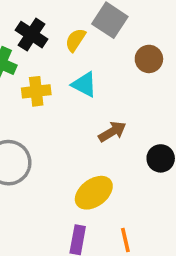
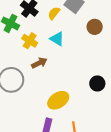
yellow cross: (36, 91) -> (30, 41), turned 35
brown arrow: (112, 132) -> (39, 63), moved

